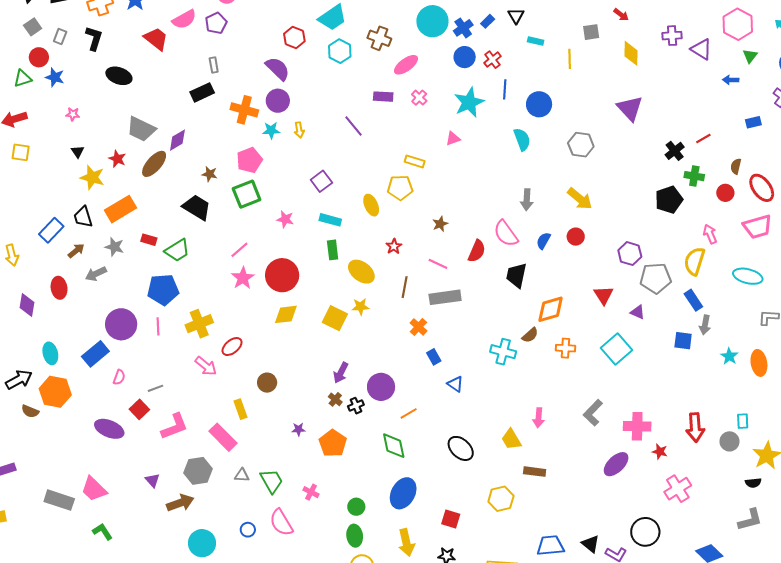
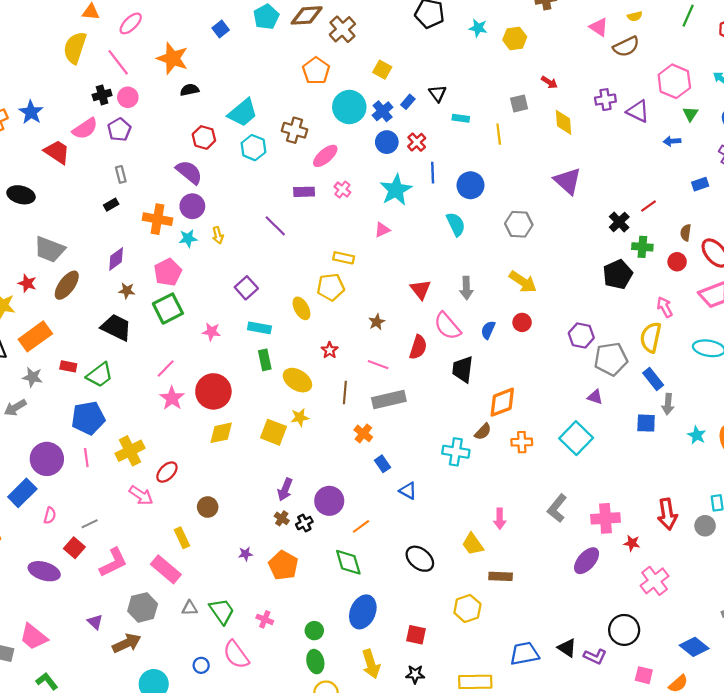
black rectangle: (202, 92) -> (111, 205), size x0.6
purple diamond: (177, 140) -> (116, 259), moved
red triangle: (603, 295) -> (421, 289), moved

